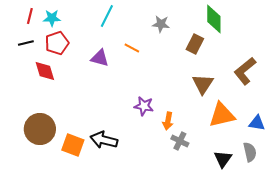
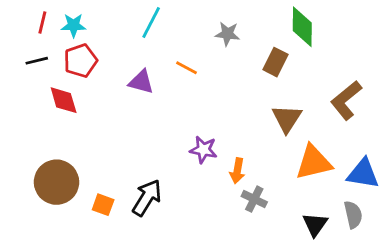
blue triangle: (257, 123) -> (363, 174), size x1.4
black arrow: (104, 140) -> (147, 198), turned 108
orange square: (73, 145) -> (103, 205), size x0.7

